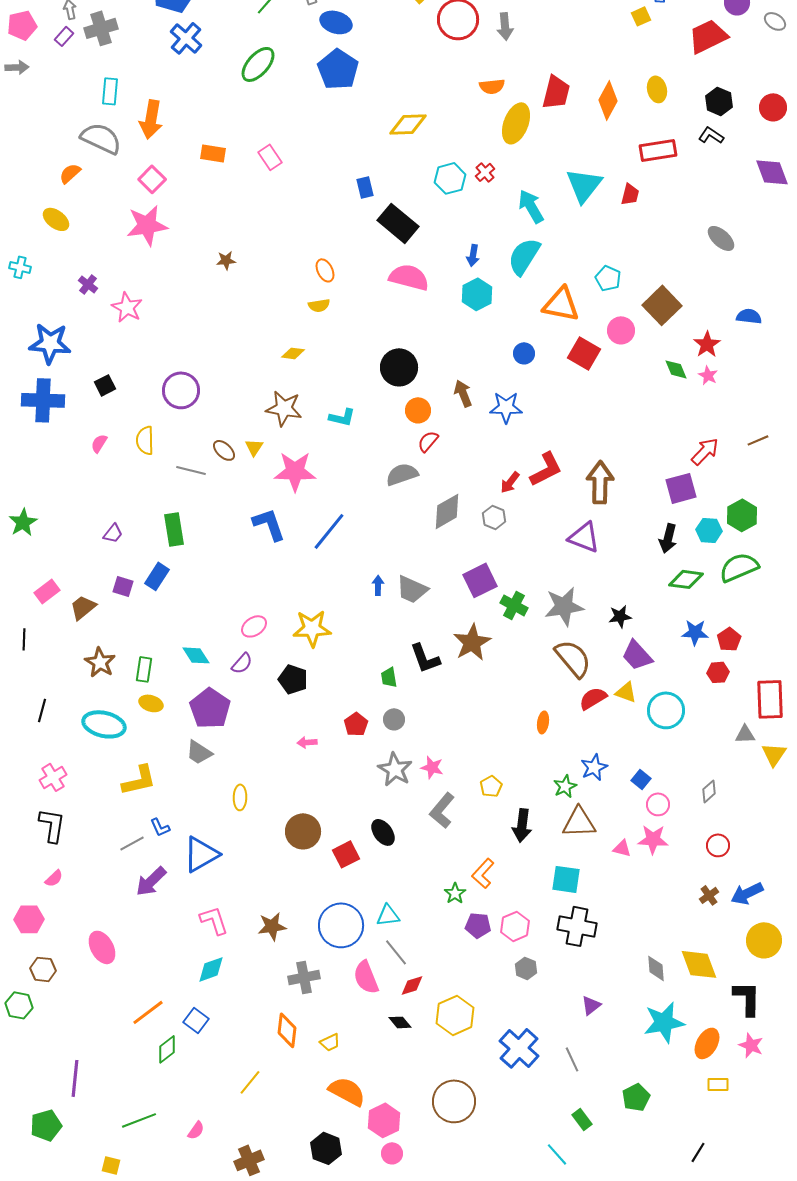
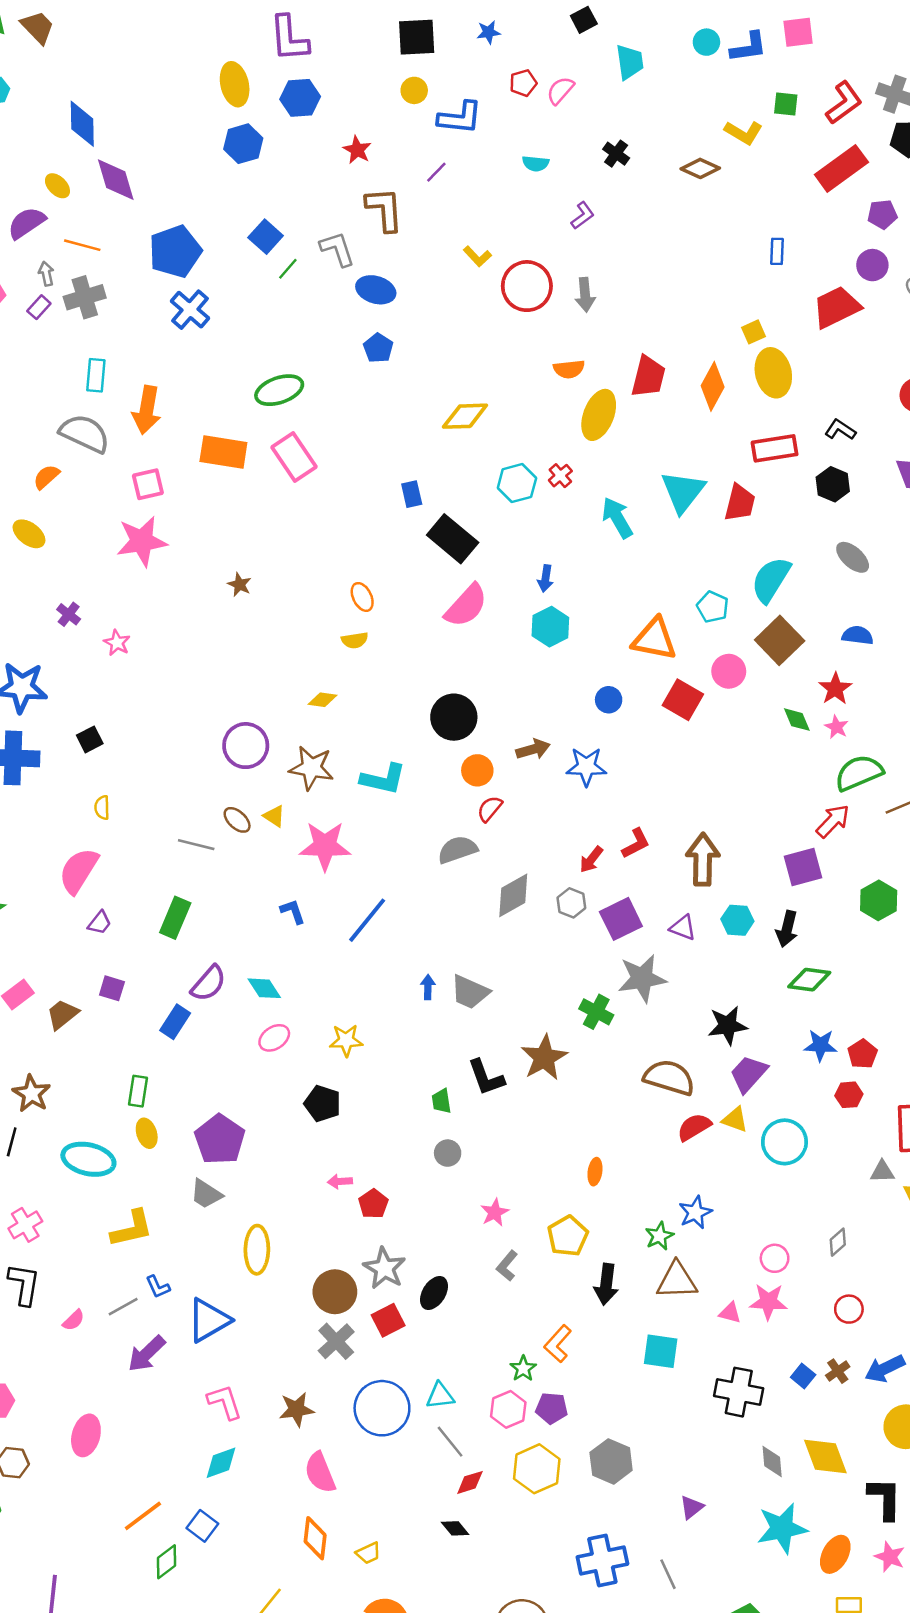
yellow square: (641, 16) -> (754, 332), moved
green ellipse: (258, 64) -> (279, 390), moved, turned 30
blue pentagon: (338, 69) -> (378, 348), size x0.6
yellow ellipse: (657, 89) -> (773, 373), size x1.5
black hexagon: (719, 101) -> (833, 484), moved
orange rectangle: (213, 153) -> (223, 452), size x1.5
pink rectangle: (270, 157) -> (294, 457), size x1.5
pink square: (152, 179) -> (148, 484), turned 32
red trapezoid: (630, 194) -> (740, 503), size x1.4
cyan semicircle: (524, 256) -> (771, 580), moved
brown star: (226, 260) -> (240, 585), turned 30
pink semicircle: (409, 277) -> (466, 606), turned 117
pink star: (127, 307) -> (117, 643), size x0.7
blue semicircle: (749, 316) -> (858, 635), moved
purple circle: (181, 390) -> (246, 746), moved
brown arrow: (463, 393) -> (533, 749), turned 96
cyan L-shape: (342, 417) -> (383, 779), size x1.4
yellow semicircle: (145, 440) -> (102, 808), moved, size x0.7
pink semicircle: (99, 443) -> (79, 871), moved, size x2.0
yellow triangle: (254, 447) -> (274, 816), turned -30
red L-shape: (546, 469) -> (636, 843), size x0.7
blue L-shape: (269, 524) -> (293, 912), size x0.6
green rectangle: (174, 529) -> (175, 918), turned 32
cyan hexagon: (709, 530) -> (737, 920), moved
purple triangle: (584, 537) -> (683, 928), size x0.7
green semicircle: (739, 567) -> (859, 773), moved
blue rectangle: (157, 576) -> (175, 1022), moved
purple square: (480, 580) -> (621, 919), moved
gray star: (564, 606) -> (642, 978), moved
black star: (620, 616) -> (728, 1025), size x1.4
yellow star: (312, 628) -> (346, 1040), size x0.7
cyan diamond: (196, 655) -> (264, 988), moved
purple trapezoid: (637, 655) -> (749, 1074), turned 84
brown semicircle: (573, 658) -> (669, 1077), turned -33
brown star: (100, 662) -> (31, 1094), moved
purple semicircle: (242, 663) -> (209, 983), moved, size x1.4
yellow ellipse: (151, 703) -> (147, 1133), turned 55
orange ellipse: (543, 722) -> (595, 1172), moved
red pentagon: (356, 724) -> (373, 1204), moved
pink star: (432, 767) -> (495, 1212), turned 30
gray star: (395, 769) -> (384, 1268), moved
blue square: (641, 779) -> (803, 1376), moved
yellow pentagon: (491, 786) -> (568, 1236), size x1.5
yellow ellipse: (240, 797) -> (257, 1250), size x1.5
gray L-shape: (442, 810) -> (507, 1266), size x0.7
black ellipse: (383, 832) -> (434, 1293), turned 68
pink semicircle: (54, 878) -> (74, 1320), moved
pink hexagon: (515, 926) -> (508, 1409), moved
black cross: (577, 926) -> (739, 1392), moved
pink ellipse: (102, 947) -> (86, 1435), turned 44
gray hexagon: (526, 968) -> (611, 1461), size x1.6
gray cross: (304, 977) -> (336, 1341), moved, turned -32
pink semicircle: (366, 977) -> (320, 1473), moved
yellow hexagon: (455, 1015) -> (537, 1469), moved
blue cross: (519, 1048) -> (602, 1561), turned 36

